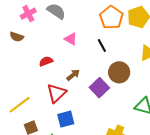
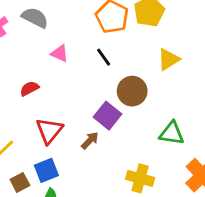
brown arrow: (73, 75) -> (90, 140), moved
blue square: (66, 119) -> (46, 170), moved

